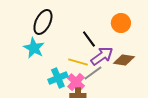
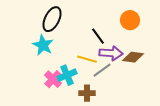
purple arrow: (102, 56) -> (111, 53), turned 40
pink cross: (76, 82) -> (53, 79), moved

